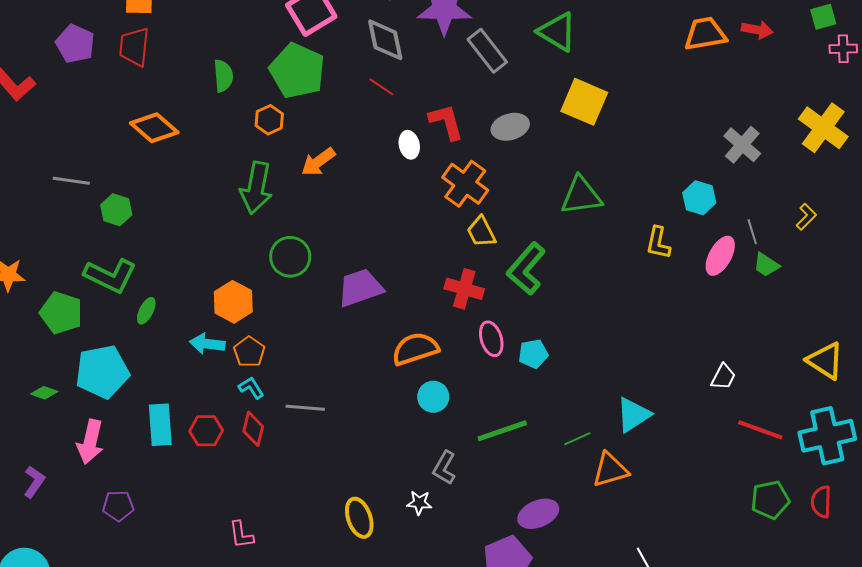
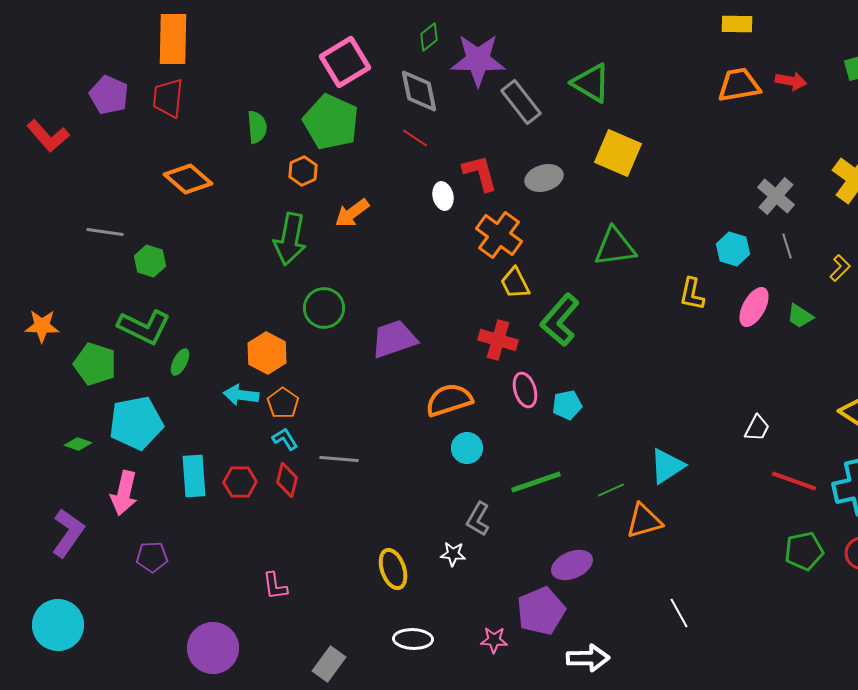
gray line: (752, 232) -> (787, 246), moved
purple L-shape: (34, 482) -> (68, 533), size x1.5

